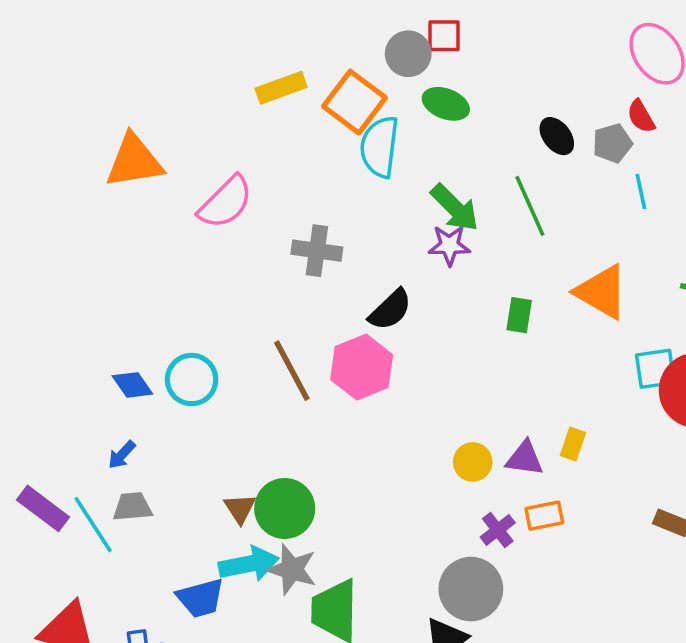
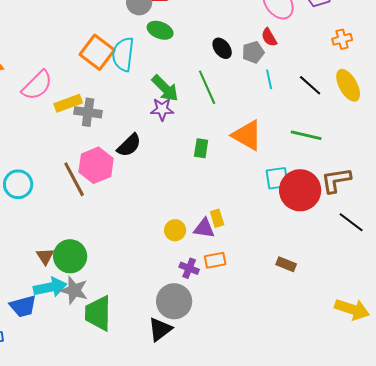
yellow rectangle: (281, 88) -> (68, 103), moved
orange square: (354, 102) -> (97, 52), moved
pink hexagon: (362, 367) -> (96, 165), moved
yellow rectangle: (573, 444) -> (217, 218), moved, turned -36
purple cross: (498, 530) -> (189, 268), turned -30

